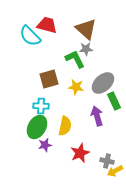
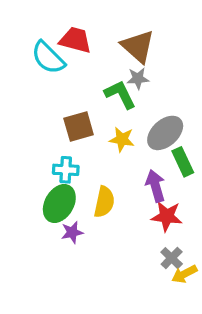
red star: (80, 153) -> (167, 216), moved, turned 30
gray cross: (107, 161) -> (172, 258), turned 32

